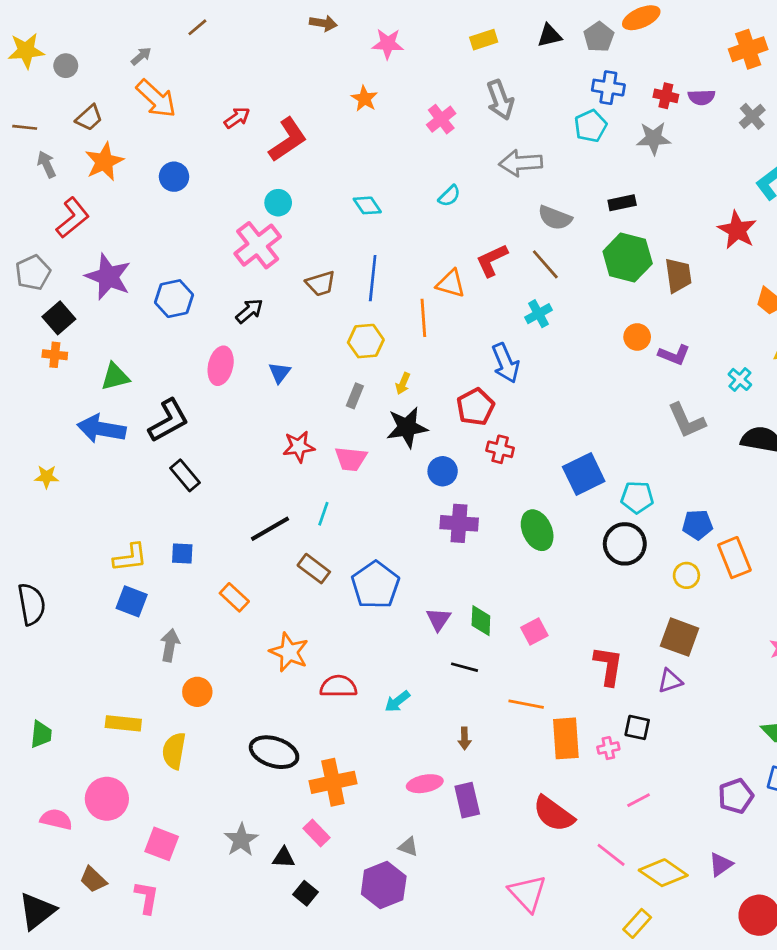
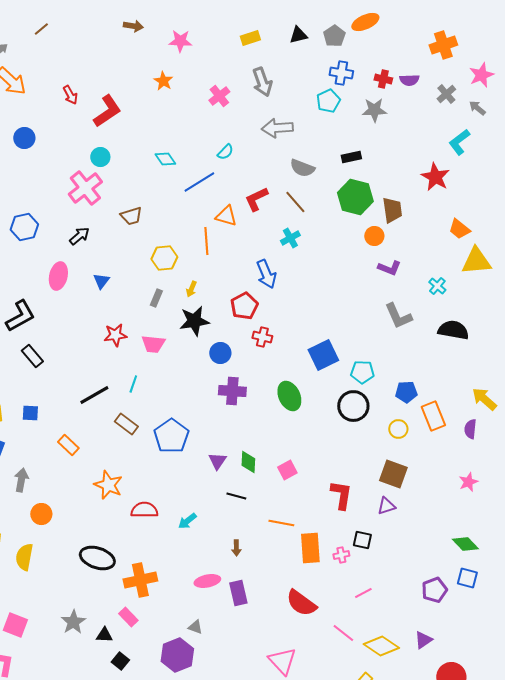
red arrow: (237, 118) -> (70, 95), turned 96
blue line: (373, 278) -> (199, 182), moved, turned 52
orange circle: (637, 337) -> (374, 236), moved

